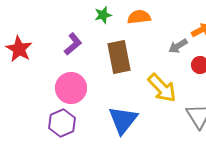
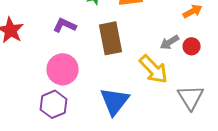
purple L-shape: (73, 44) -> (65, 25), turned -115
gray arrow: (178, 46) -> (170, 42), moved

